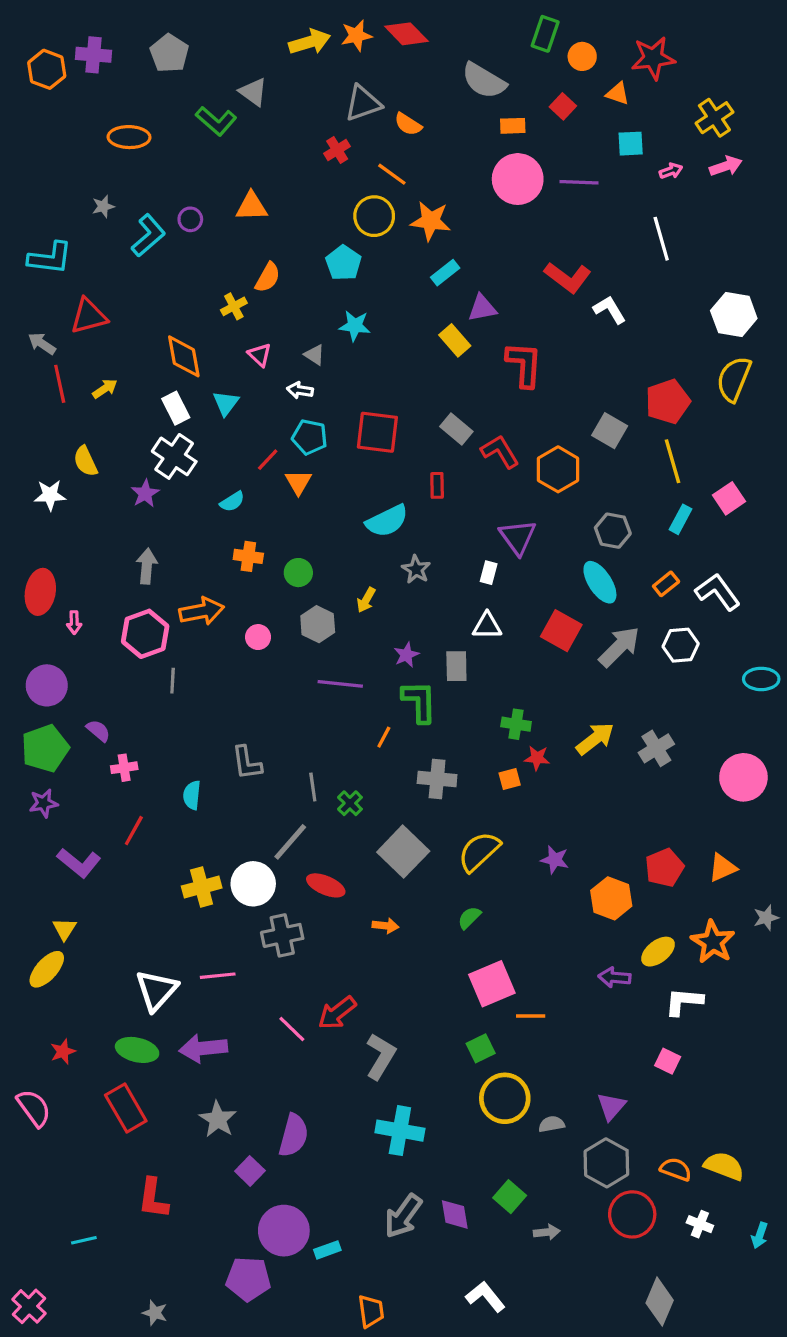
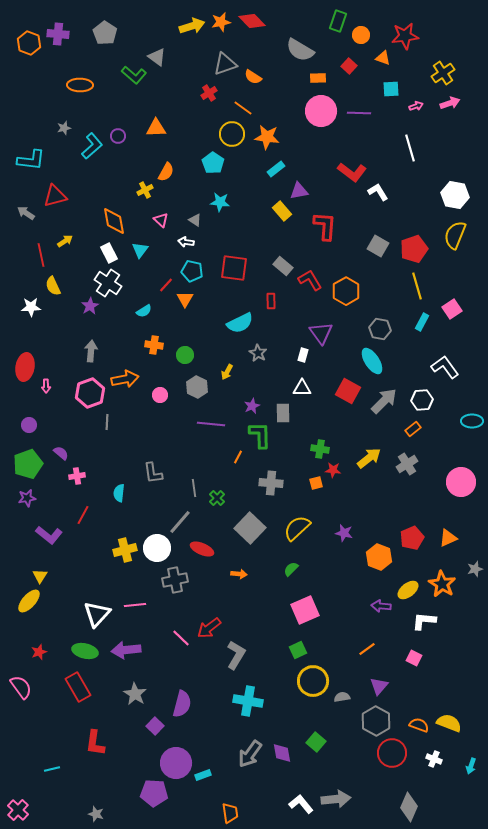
red line: (60, 384) -> (41, 255), moved
gray square: (610, 431) -> (378, 246), moved
orange rectangle: (666, 584) -> (413, 429), moved
purple circle: (47, 685) -> (29, 425), size x0.6
orange line: (531, 1016) -> (367, 649), moved, turned -36
gray arrow: (547, 1232) -> (336, 799), moved, size x1.8

